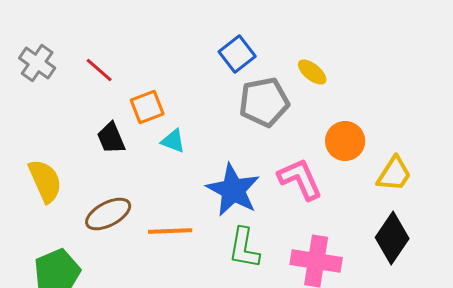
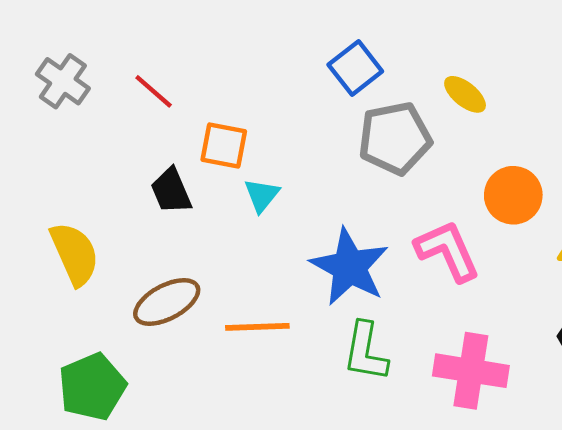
orange square: (147, 107) -> (224, 146), turned 32
cyan triangle: (173, 141) -> (262, 195), turned 48

